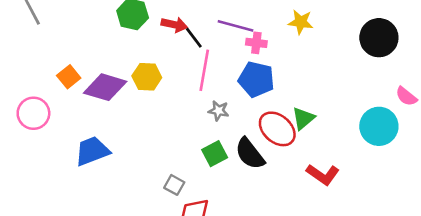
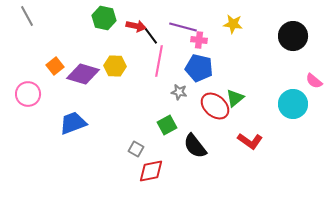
gray star: (219, 111) -> (179, 92), moved
black semicircle: (250, 154) -> (195, 146), moved

